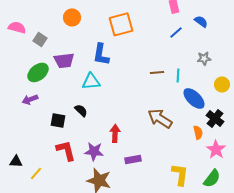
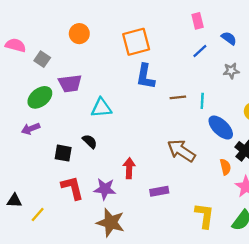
blue L-shape: (101, 54) -> (145, 77), moved
gray star: (204, 58) -> (231, 71), moved
purple rectangle: (133, 159) -> (159, 191), moved

